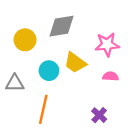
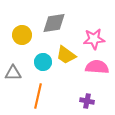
pink semicircle: (111, 76) -> (97, 67), size x1.6
purple cross: (99, 115) -> (87, 101), turned -32

